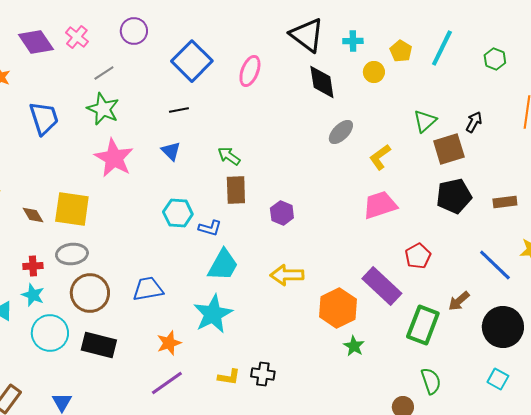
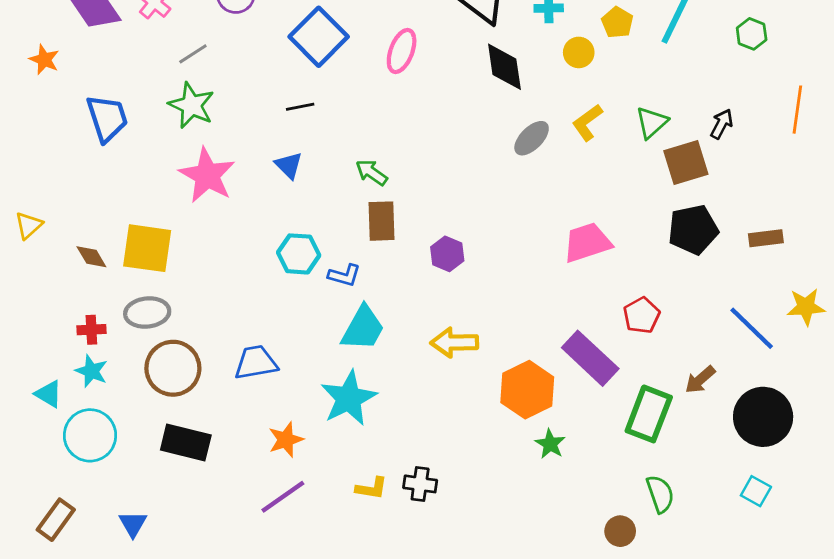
yellow L-shape: (380, 157) -> (587, 122), moved
cyan circle: (50, 333) -> (90, 435), moved

